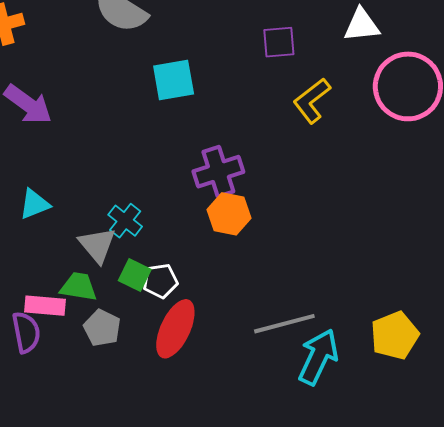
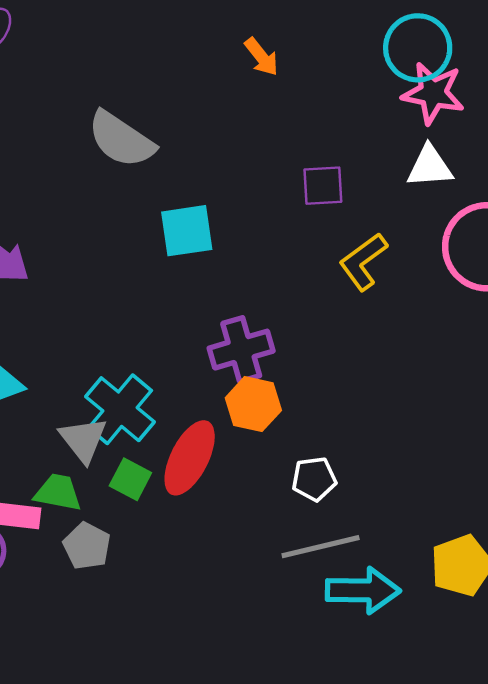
cyan cross: (125, 221) -> (120, 409), size x1.6
white pentagon: (160, 281) -> (314, 479), moved
red ellipse: (175, 329) -> (190, 458), moved
cyan arrow: (318, 357) -> (363, 590), turned 64

